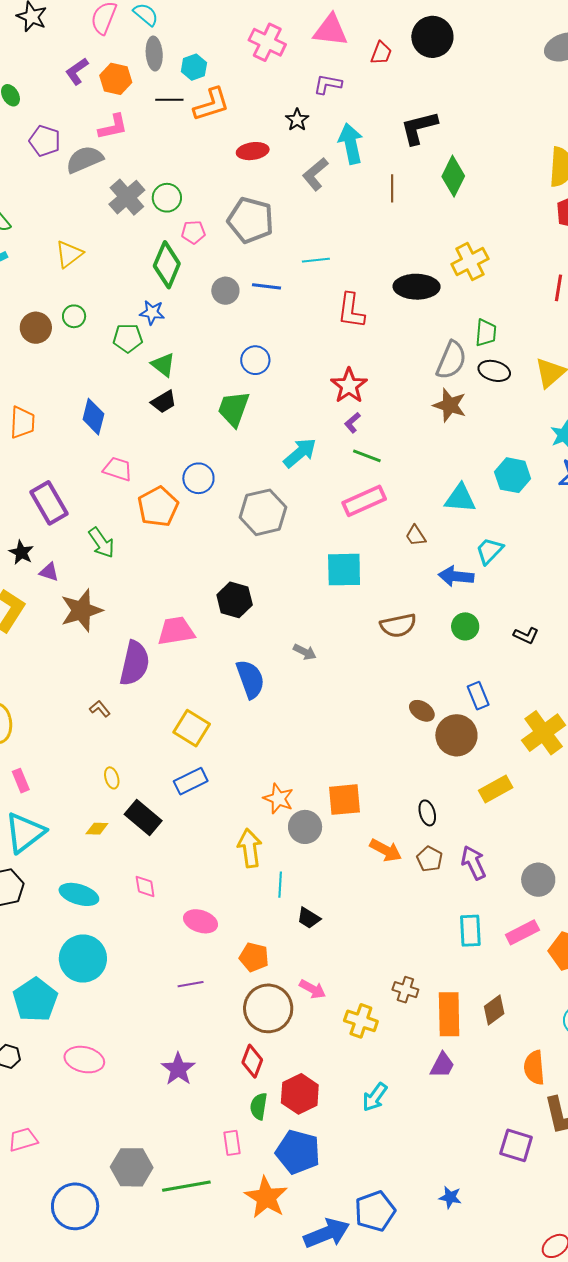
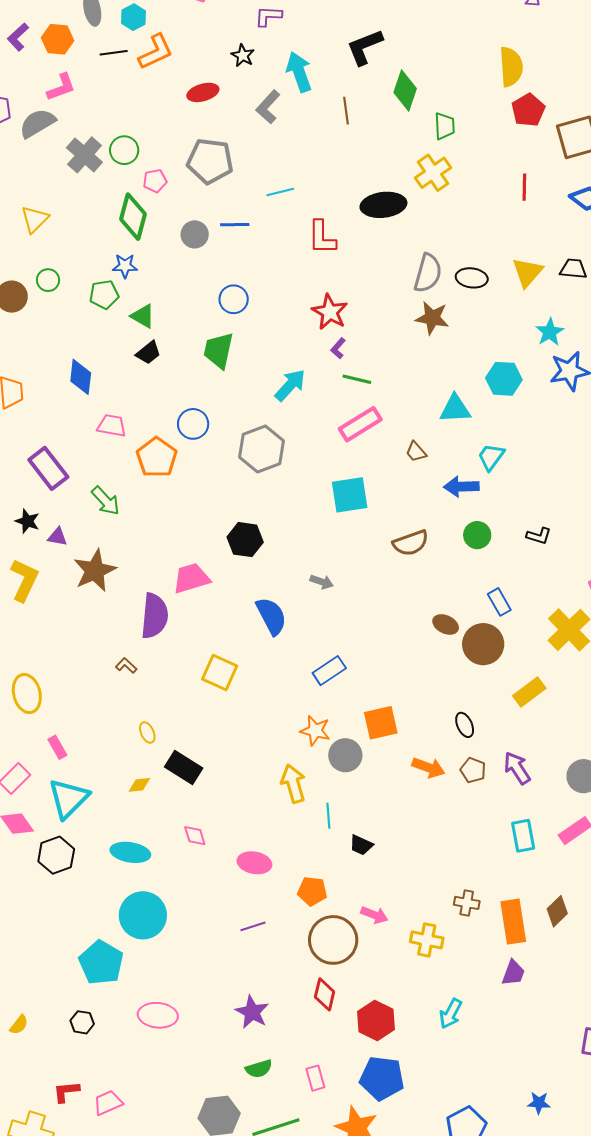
green trapezoid: (486, 333) -> (445, 126), moved
blue rectangle: (191, 781) -> (329, 671), moved
green semicircle: (259, 1106) -> (259, 1069), moved, turned -108

